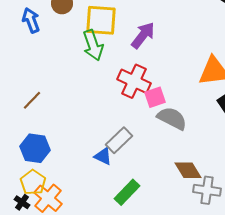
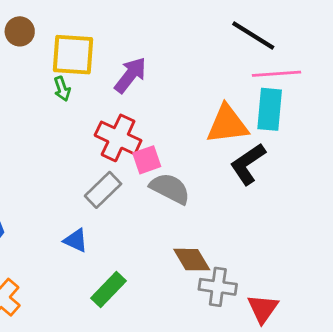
green arrow: (93, 45) -> (62, 89), size x0.6
gray rectangle: (119, 140) -> (103, 190), moved

